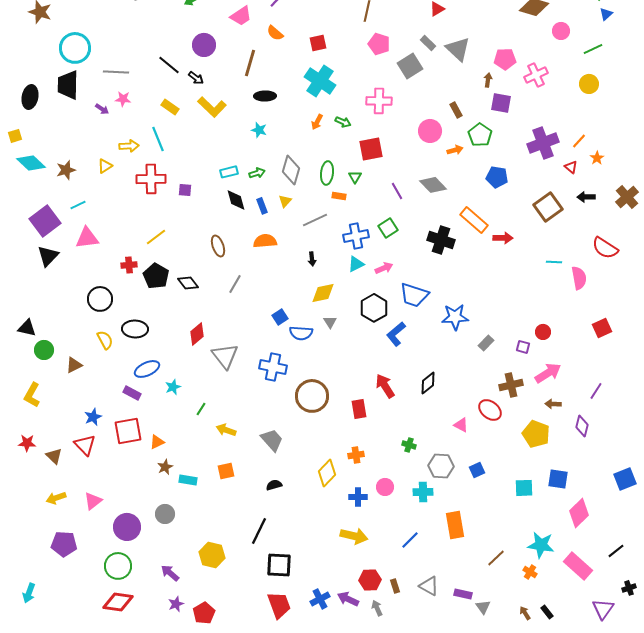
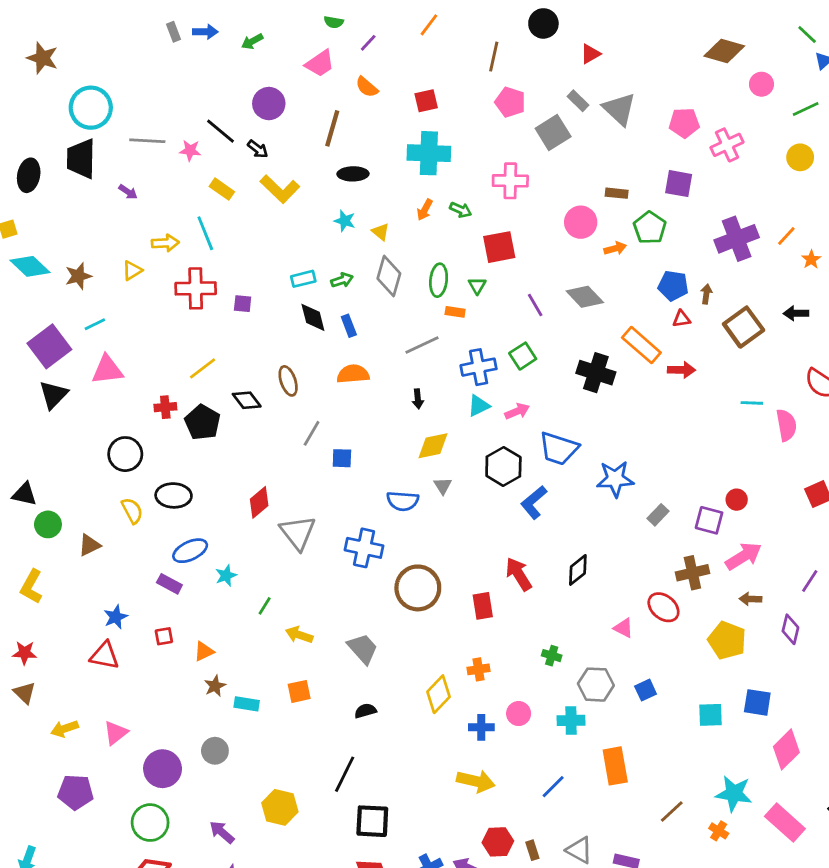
brown arrow: (488, 80) -> (706, 294), moved
cyan cross: (320, 81) -> (429, 153), turned -32
pink star: (123, 99) -> (190, 150), moved
brown rectangle: (456, 110) -> (617, 193), turned -56
red triangle: (571, 167) -> (681, 319), moved, turned -48
yellow triangle: (285, 201) -> (381, 232), moved, turned -32
black diamond: (188, 283) -> (247, 400), moved
blue square: (280, 317) -> (342, 458), moved, turned 35
purple square: (523, 347) -> (709, 520), size x1.5
red square: (128, 431) -> (164, 636), size x0.5
red triangle: (85, 445) -> (105, 656), turned -35
brown triangle: (54, 456) -> (25, 693), moved

